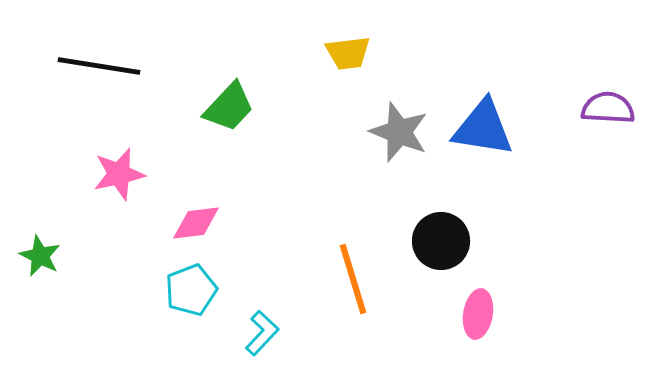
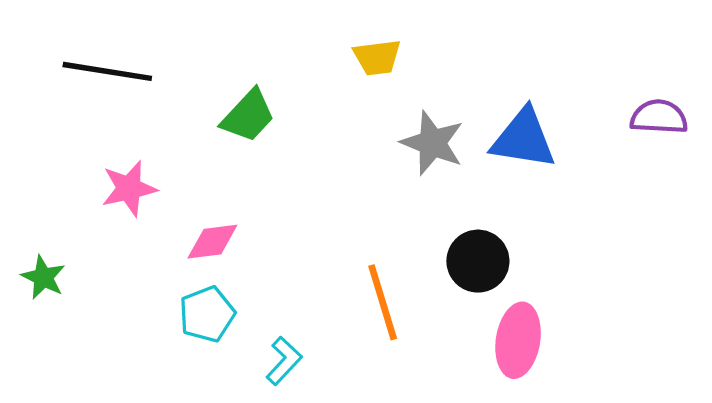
pink ellipse: (478, 314) -> (518, 340), size x1.4

